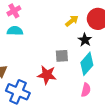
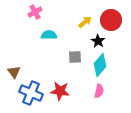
pink cross: (14, 11) -> (35, 12), moved
cyan semicircle: (15, 31) -> (49, 35), moved
red star: (47, 75) -> (60, 91), moved

